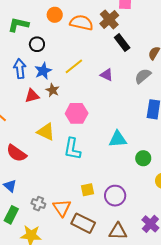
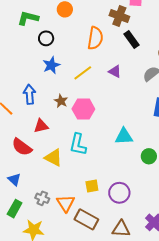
brown cross: (109, 19) -> (119, 16), turned -30
orange semicircle: (81, 23) -> (95, 38), moved, turned 85
yellow line: (74, 66) -> (83, 73), moved
blue arrow: (20, 69) -> (30, 94), moved
brown star: (53, 90) -> (61, 101), moved
red triangle: (32, 96) -> (41, 126), moved
yellow triangle: (46, 132) -> (53, 158), moved

